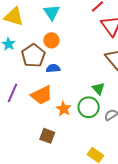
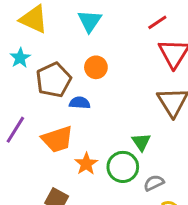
orange circle: (51, 40) -> (96, 67), moved

